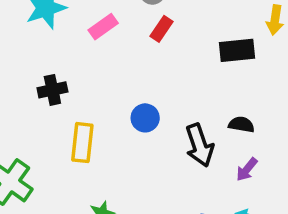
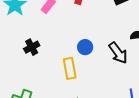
yellow rectangle: (82, 143) -> (70, 68), moved

